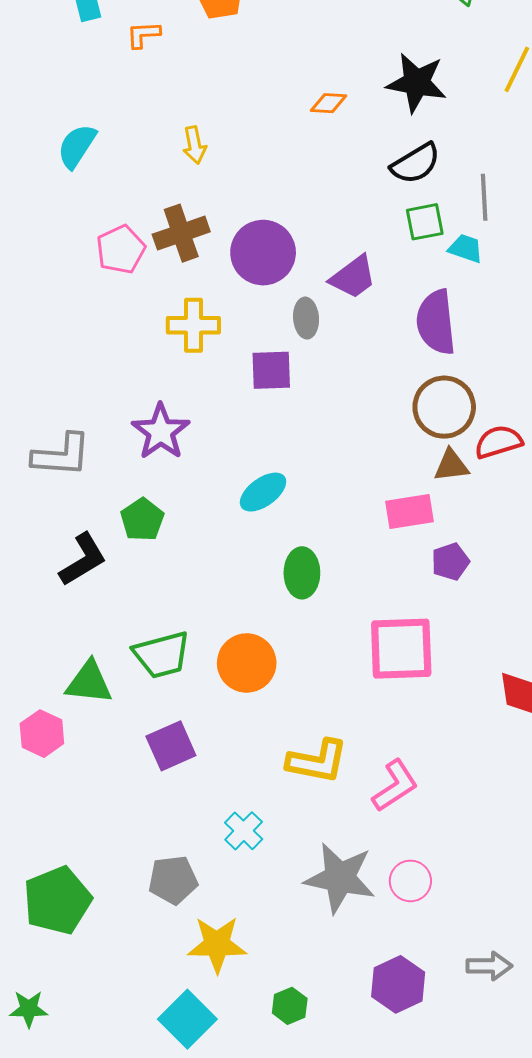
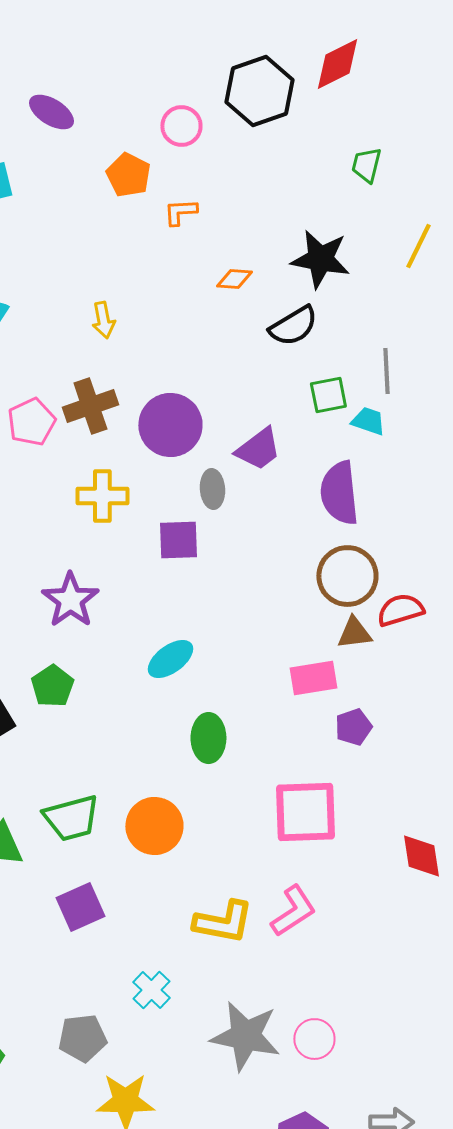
orange L-shape: (143, 35) -> (180, 212), moved
black semicircle: (416, 163) -> (293, 326), moved
pink L-shape: (395, 786) -> (293, 911), moved

